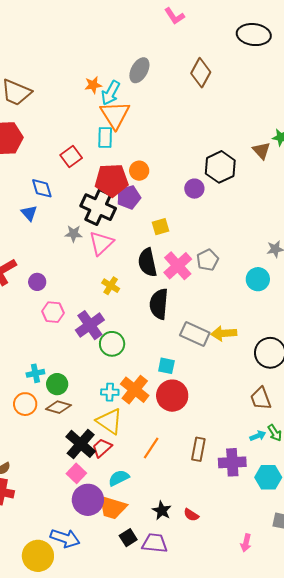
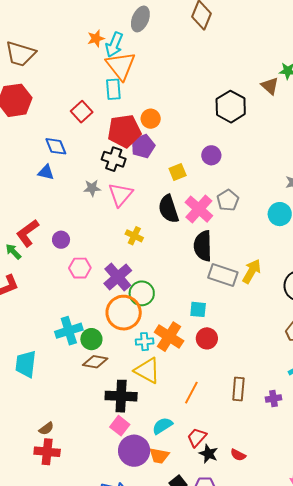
purple circle: (194, 189) -> (211, 155), moved
black cross: (98, 207) -> (114, 159), size x0.7
blue triangle: (29, 213) -> (46, 172), turned -30
black semicircle: (159, 304) -> (203, 246), moved
yellow arrow: (224, 333) -> (252, 271), turned 130
cyan cross: (35, 373) -> (69, 331), size x1.5
red circle: (172, 396) -> (207, 338), size x0.7
orange circle: (25, 404) -> (124, 313), moved, size x1.5
black cross: (81, 444) -> (121, 396), turned -32
red trapezoid: (102, 448) -> (197, 437), moved
purple cross: (232, 462) -> (273, 398), size x0.6
orange trapezoid: (112, 507) -> (159, 456), size x0.7

